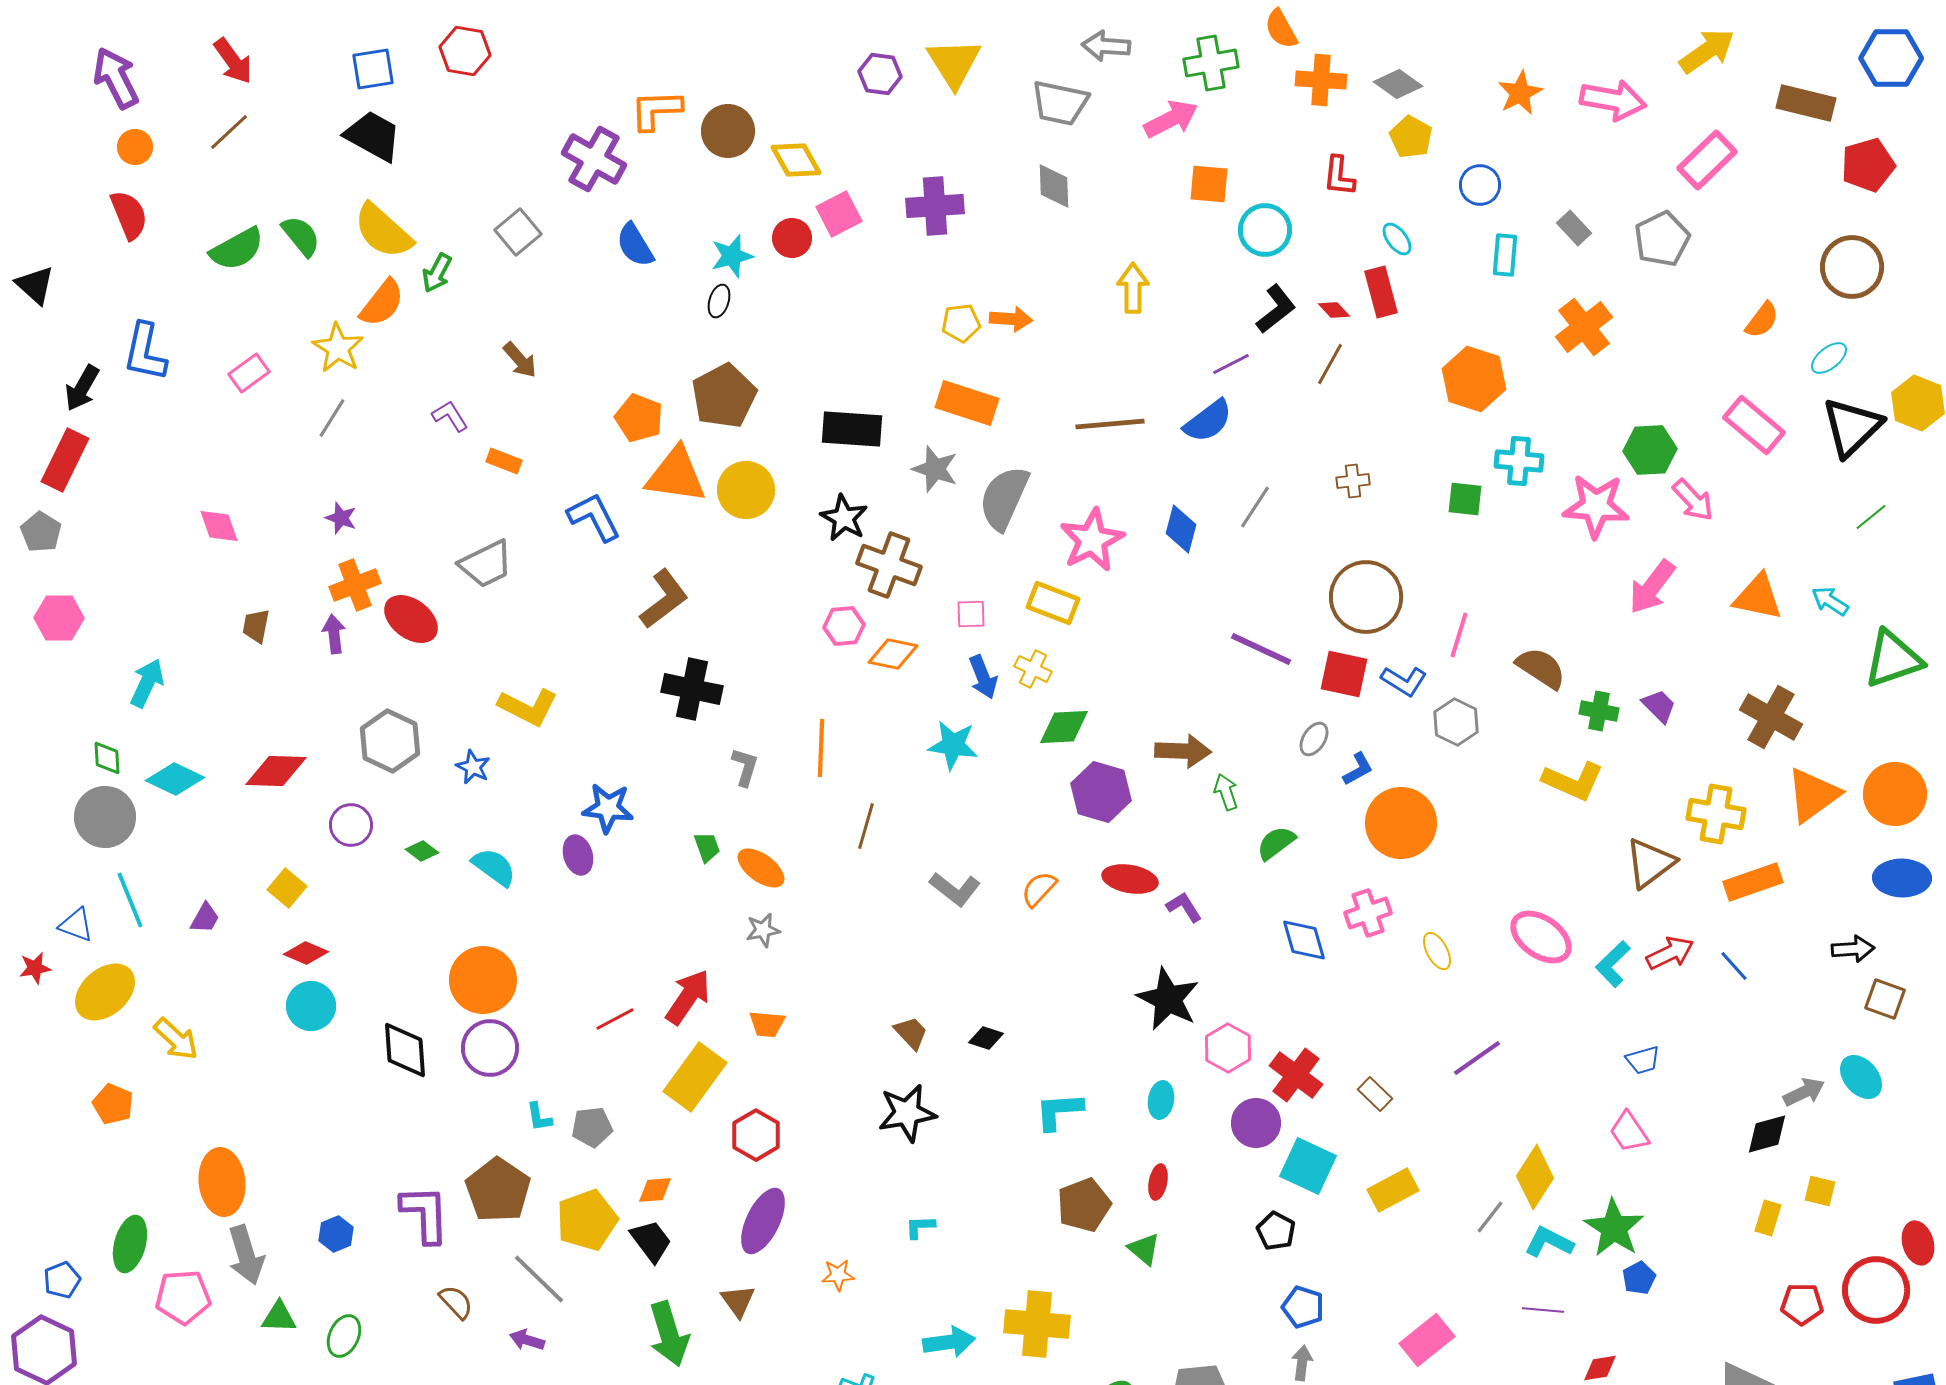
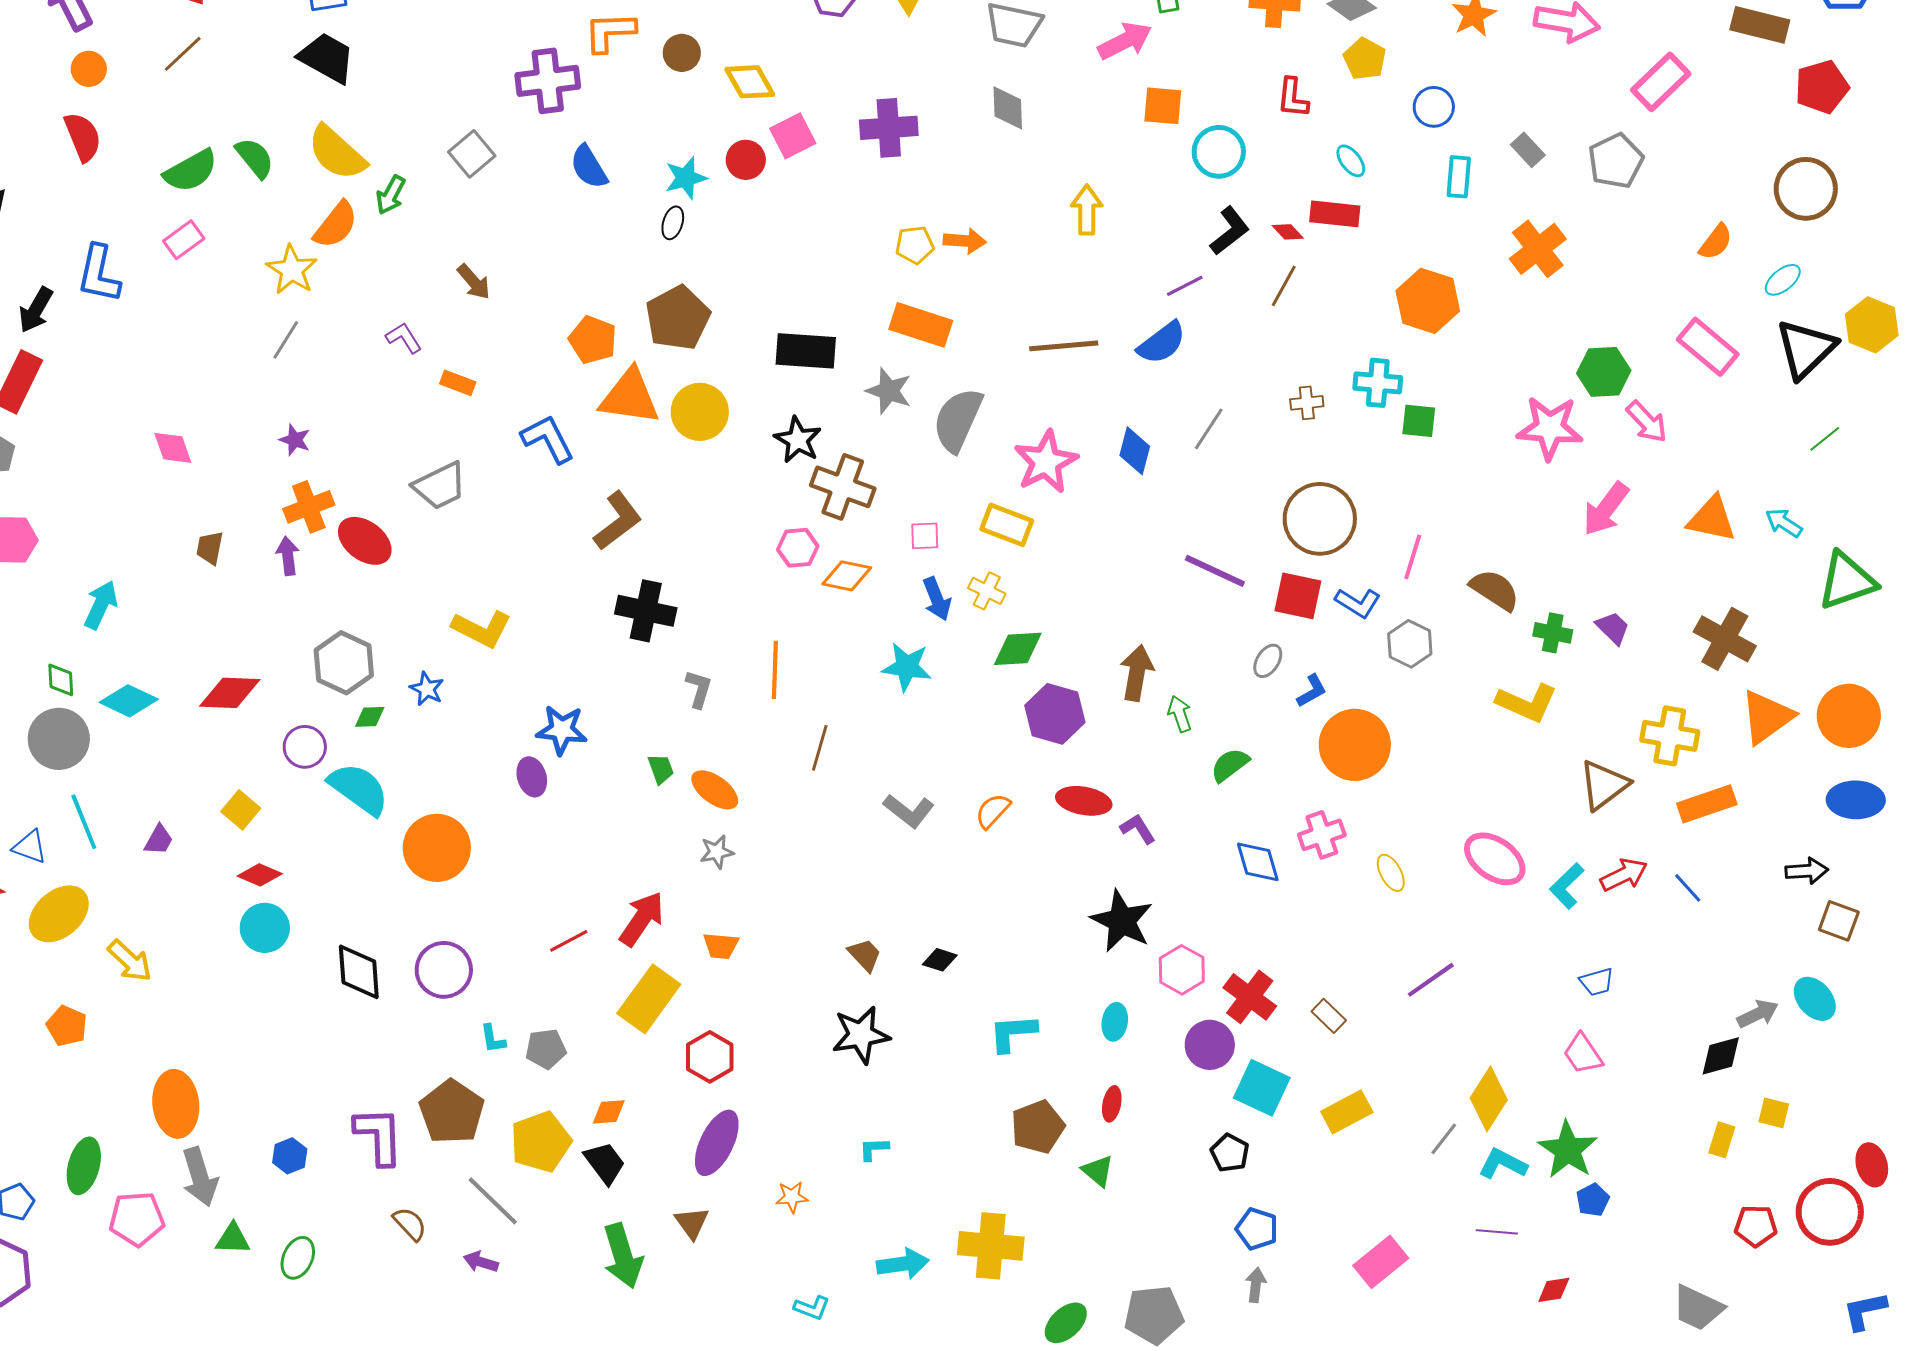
brown circle: (728, 131) -> (682, 53), size x0.7
purple cross: (594, 159) -> (548, 81), turned -36
red rectangle: (1381, 292) -> (1335, 214), turned -69
pink rectangle: (249, 373) -> (184, 240), moved
cyan cross: (1519, 461) -> (1378, 383), moved
brown arrow: (1183, 751) -> (1137, 673), turned -82
green diamond: (422, 851) -> (370, 717), moved, turned -40
cyan semicircle: (494, 867) -> (359, 789), moved, size x1.4
orange circle: (483, 980) -> (437, 848), moved

